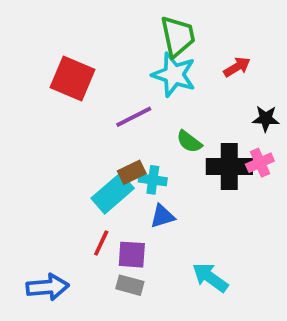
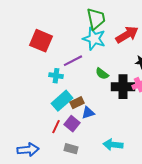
red arrow: (237, 67) -> (127, 35), size x1.6
brown rectangle: (132, 172) -> (77, 103), moved
cyan cross: (153, 180) -> (56, 76), moved
purple square: (132, 255) -> (72, 124), moved, turned 35
cyan arrow: (210, 277) -> (113, 145), turned -30

